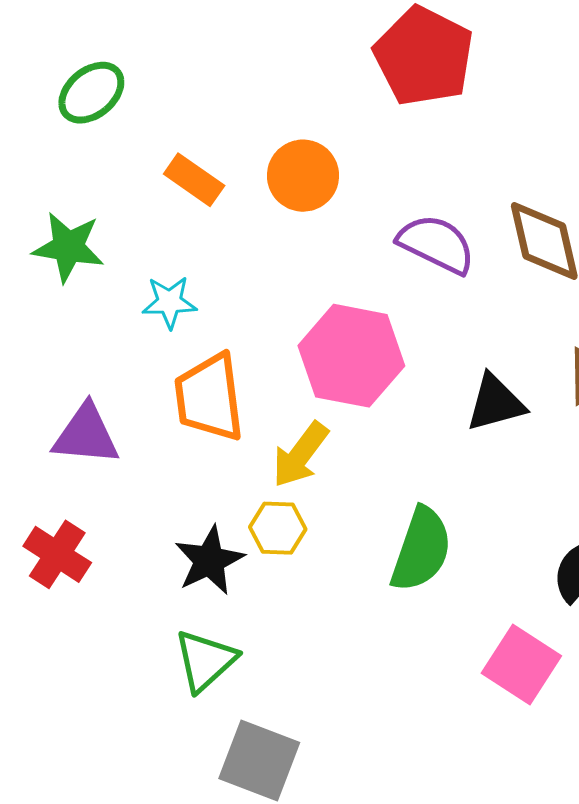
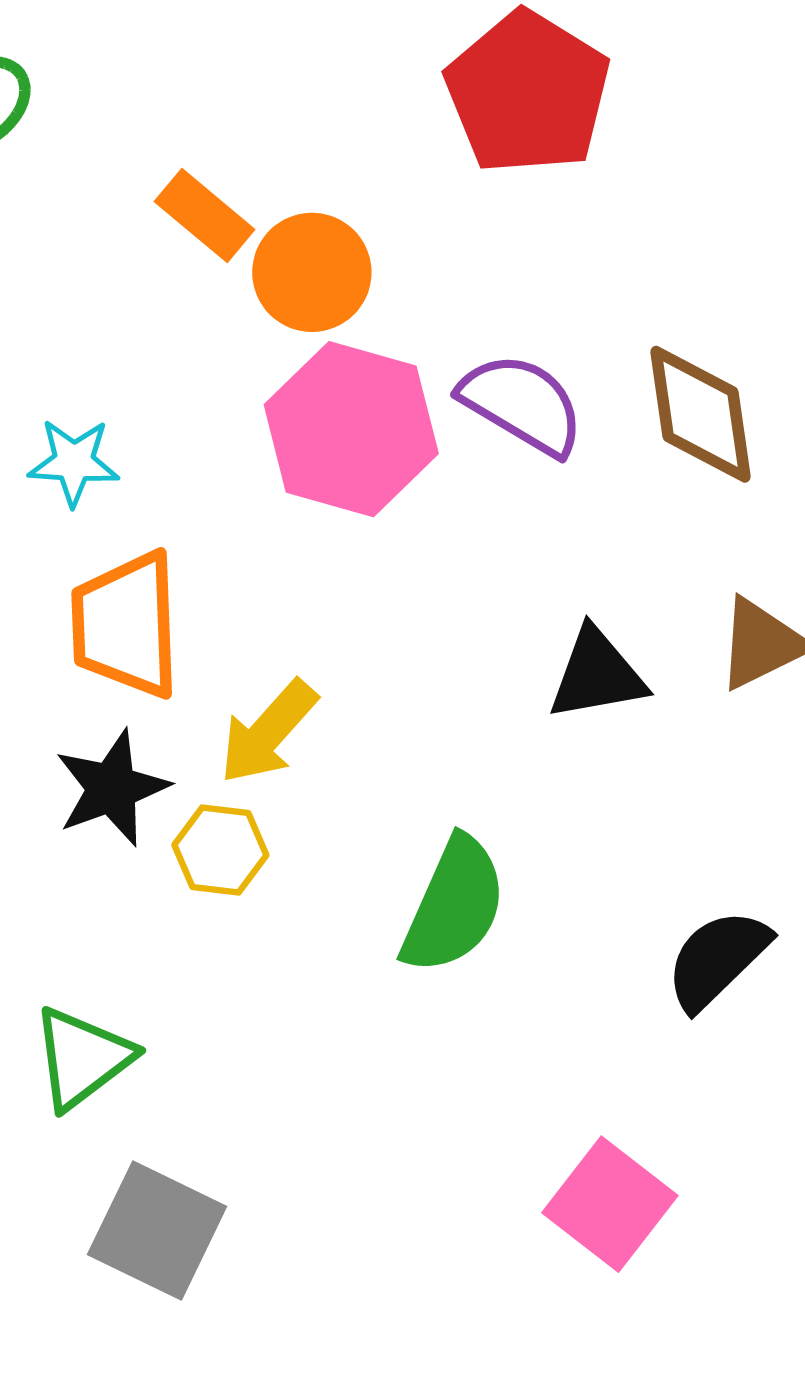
orange rectangle: (194, 180) -> (205, 215), moved
pink hexagon: (351, 356) -> (351, 429), moved
black star: (209, 560) -> (112, 788), moved
pink square: (521, 664) -> (610, 1204), moved

